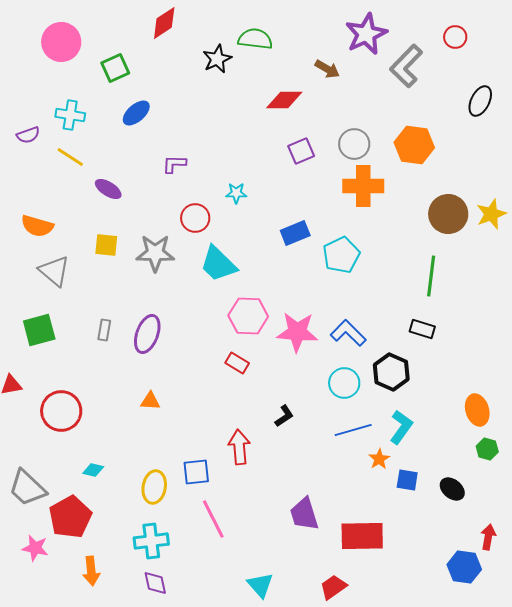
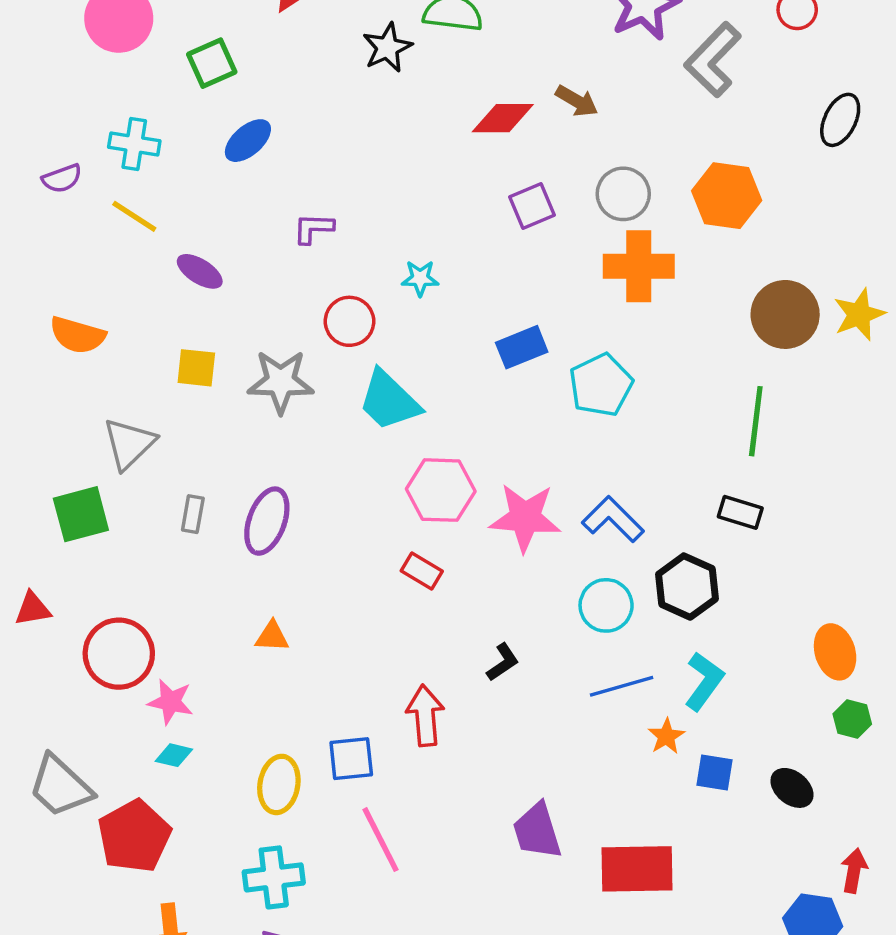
brown arrow: (327, 69) -> (577, 101), moved
gray triangle: (54, 271) -> (129, 444), moved, turned 36
pink star: (35, 548) -> (170, 702), moved

